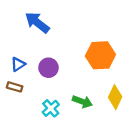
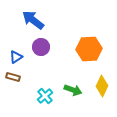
purple circle: (48, 68) -> (41, 47), moved

